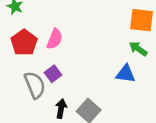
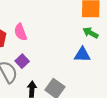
pink semicircle: (55, 39) -> (21, 32), turned 144

